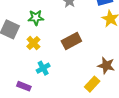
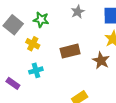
yellow cross: (33, 43) -> (33, 44), turned -32
brown star: (106, 66) -> (101, 60), moved

